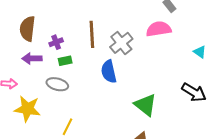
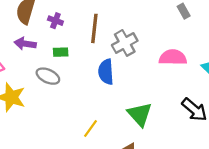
pink semicircle: (159, 29) -> (173, 57), moved
purple cross: (56, 42) -> (55, 21), moved, turned 32
yellow line: (67, 127) -> (90, 129), moved

